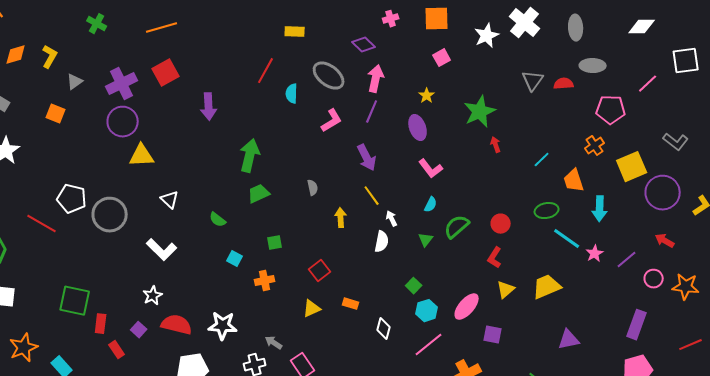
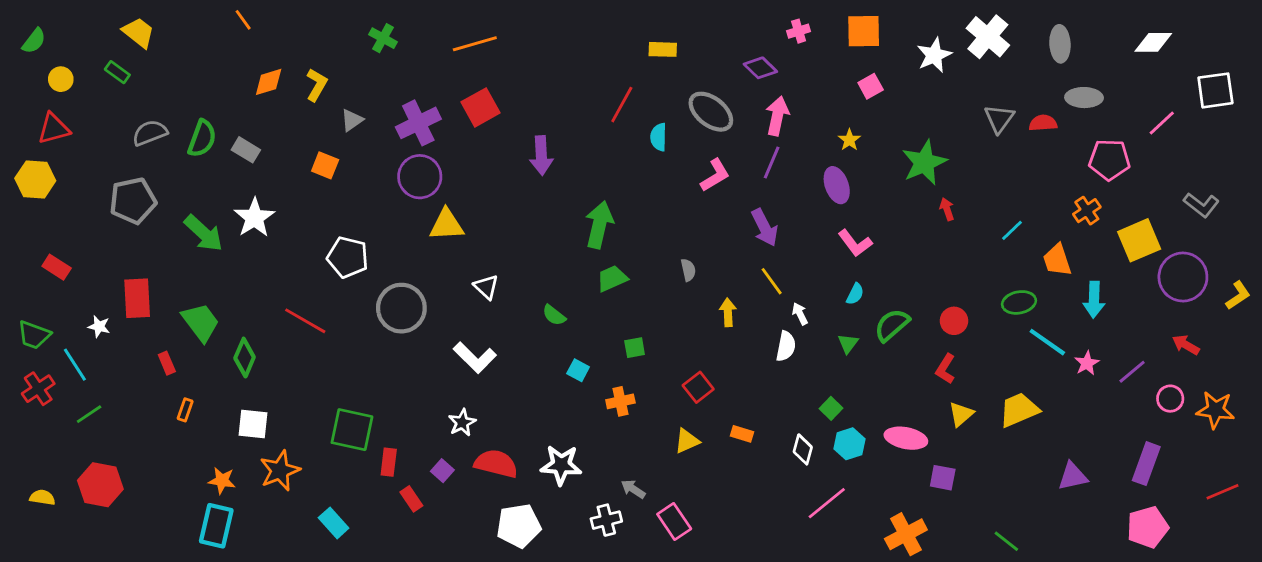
white pentagon: (72, 199) -> (348, 257), moved
pink ellipse: (467, 307) -> (906, 438), turned 60
white diamond: (384, 329) -> (803, 449), moved
purple triangle: (569, 340) -> (1073, 476), moved
pink line: (429, 345) -> (827, 503), moved
orange star: (24, 348) -> (280, 471), moved

